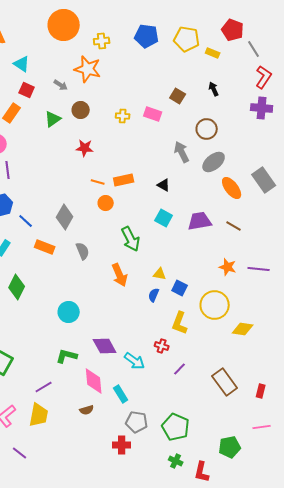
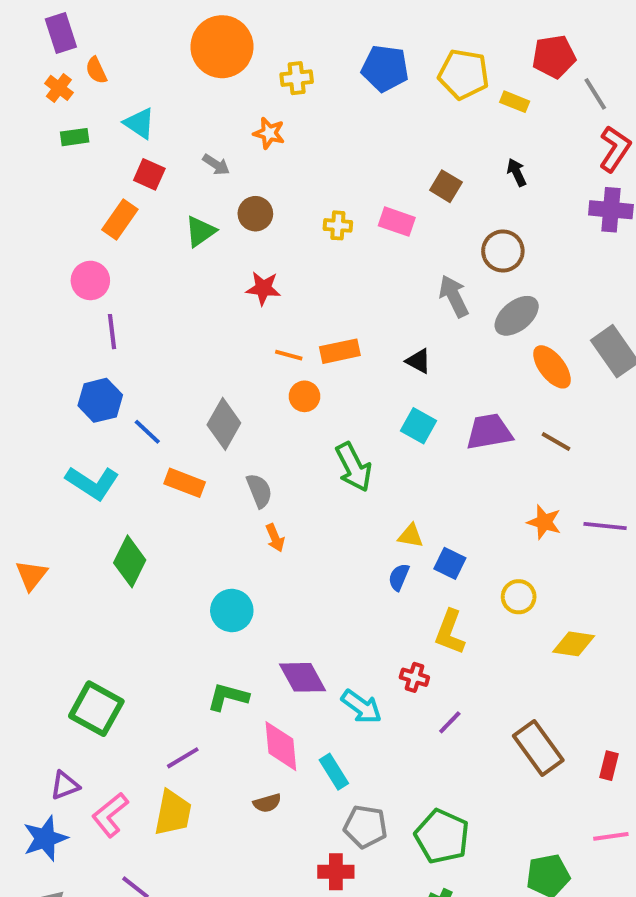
red pentagon: (233, 30) -> (554, 57), turned -30
orange star: (88, 69) -> (269, 133), size x0.6
orange arrow: (120, 275) -> (275, 538), moved, size x0.6
yellow circle: (215, 305) -> (519, 597), size x0.6

